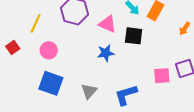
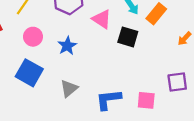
blue star: (106, 53) -> (67, 46), moved, turned -30
pink square: (162, 76) -> (146, 100), moved

